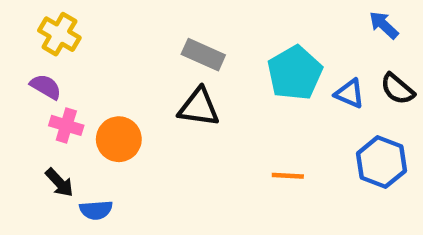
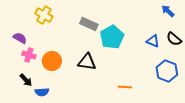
yellow cross: (59, 34) -> (44, 15), moved
cyan pentagon: (295, 73) -> (112, 37), moved
black triangle: (199, 107) -> (87, 62), moved
orange line: (288, 176) -> (125, 87), moved

